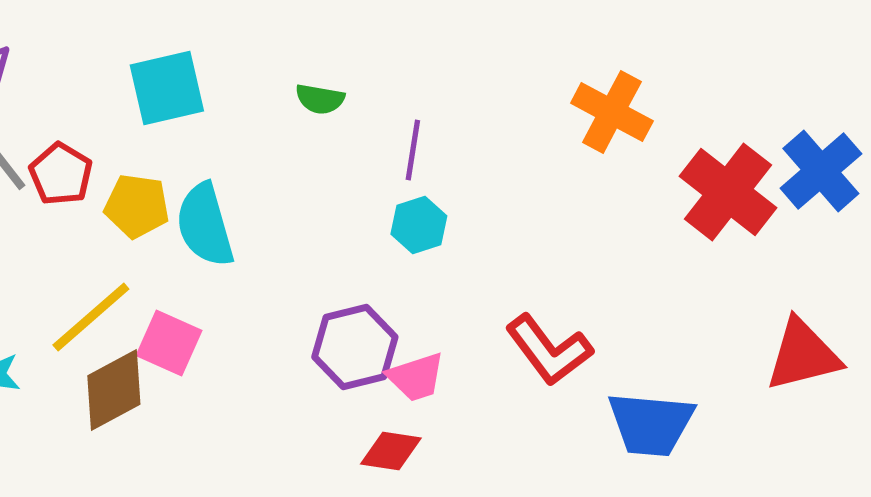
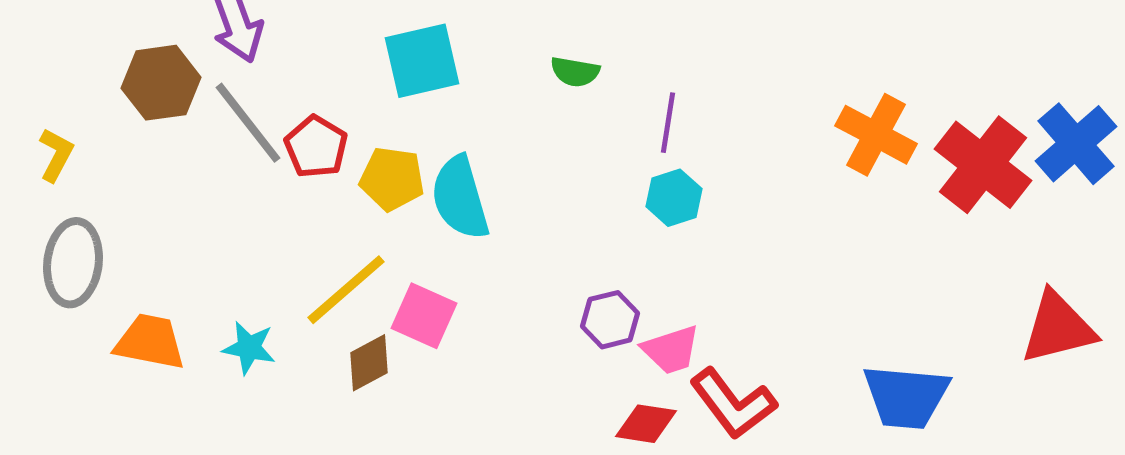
orange cross: (612, 112) -> (876, 135), moved
purple hexagon: (355, 347) -> (610, 320), size x0.7
red L-shape: (549, 350) -> (733, 404), moved
brown diamond: (114, 390) -> (369, 363), size x0.7

